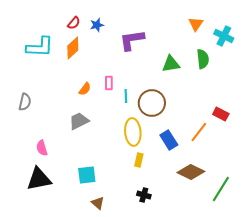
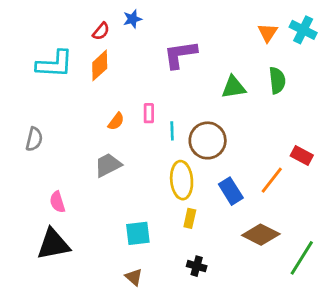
blue star: (97, 25) -> (132, 19), moved
cyan cross: (224, 36) -> (303, 30), moved
cyan square: (87, 175) -> (138, 233), moved

